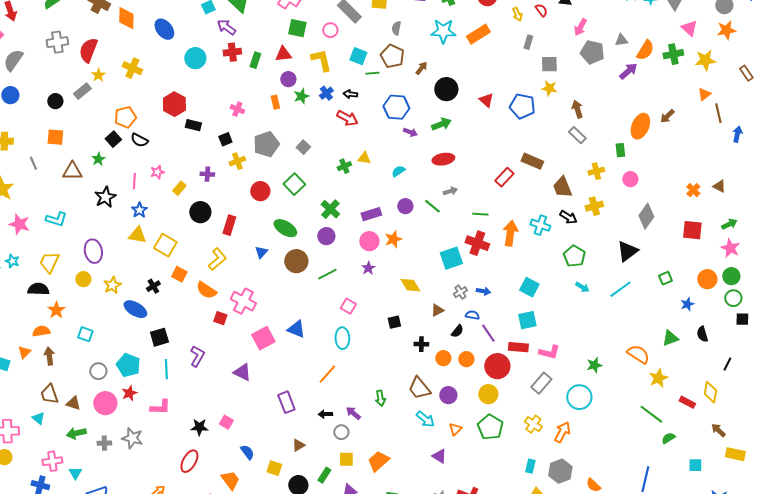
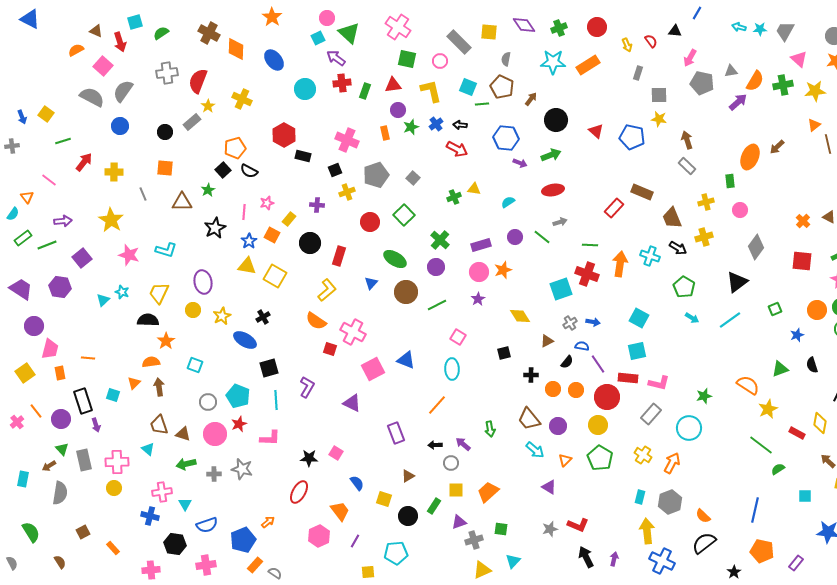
pink cross: (237, 109) -> (347, 140), size x1.6
orange square: (179, 274) -> (272, 235), moved

